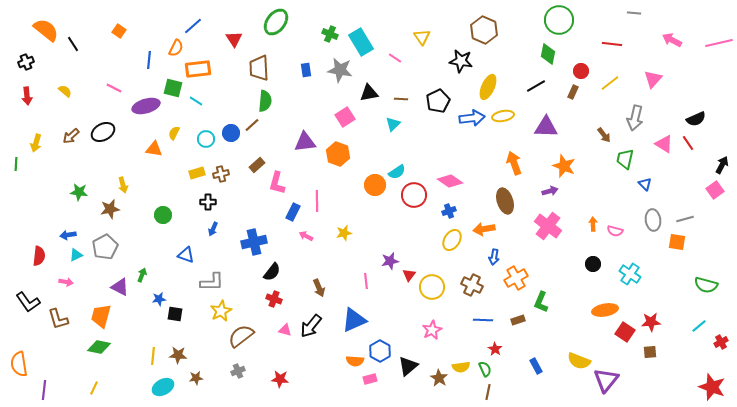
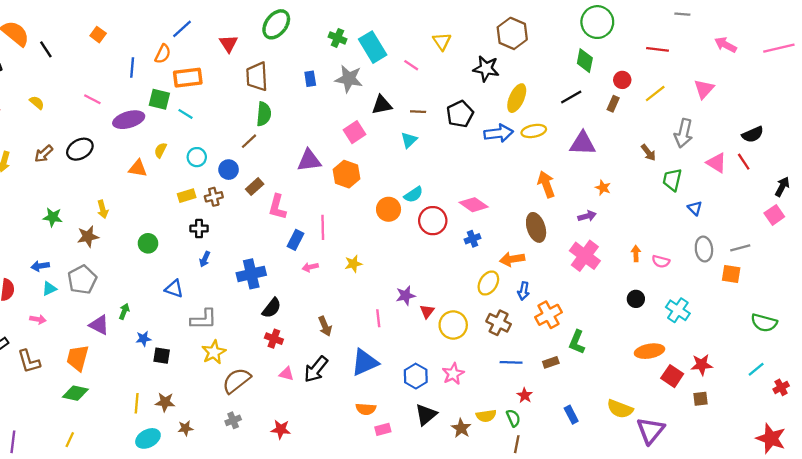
blue circle: (231, 133) -> (229, 170), moved
orange star: (564, 166) -> (603, 188), size x0.6
pink arrow: (306, 236) -> (310, 267), turned -40
yellow ellipse: (452, 240) -> (488, 283), moved
blue hexagon: (380, 351) -> (416, 376), moved

